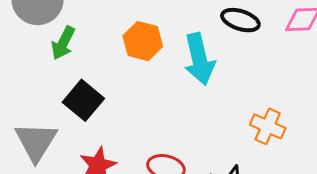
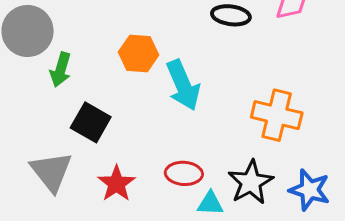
cyan arrow: (199, 59) -> (183, 85), moved
orange cross: (268, 126) -> (277, 115), size x1.4

